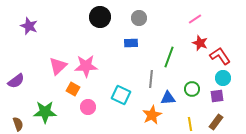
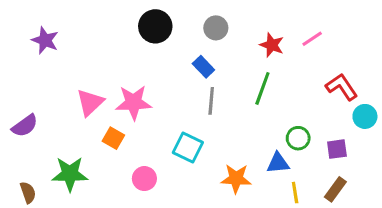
pink line: (195, 19) -> (312, 39), moved
blue rectangle: (131, 43) -> (203, 67), turned 48
red star: (200, 43) -> (272, 45), moved
cyan circle: (223, 78) -> (365, 116), moved
gray line: (151, 79) -> (211, 101), moved
blue triangle: (168, 98) -> (278, 163), moved
pink circle: (88, 107) -> (144, 179), moved
orange star: (152, 115) -> (236, 179), turned 30

